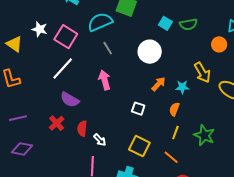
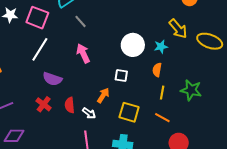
white circle: (150, 52) -> (133, 45), moved
orange arrow: (159, 84) -> (103, 95), moved

